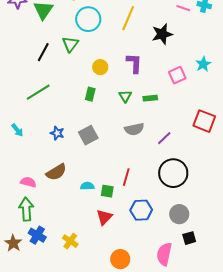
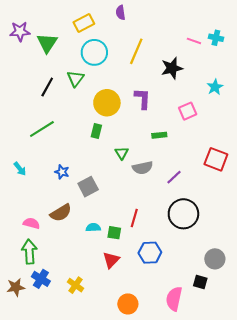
cyan star: (203, 64) -> (215, 87), moved
yellow circle: (100, 67) -> (107, 103), size x1.6
green triangle: (125, 96) -> (122, 153), moved
gray square: (88, 135) -> (88, 187), moved
gray circle: (179, 214) -> (215, 259), moved
black square: (189, 238) -> (200, 282), turned 32
brown star: (13, 243) -> (16, 287), turned 30

